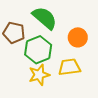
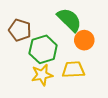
green semicircle: (45, 18) -> (69, 20), moved

